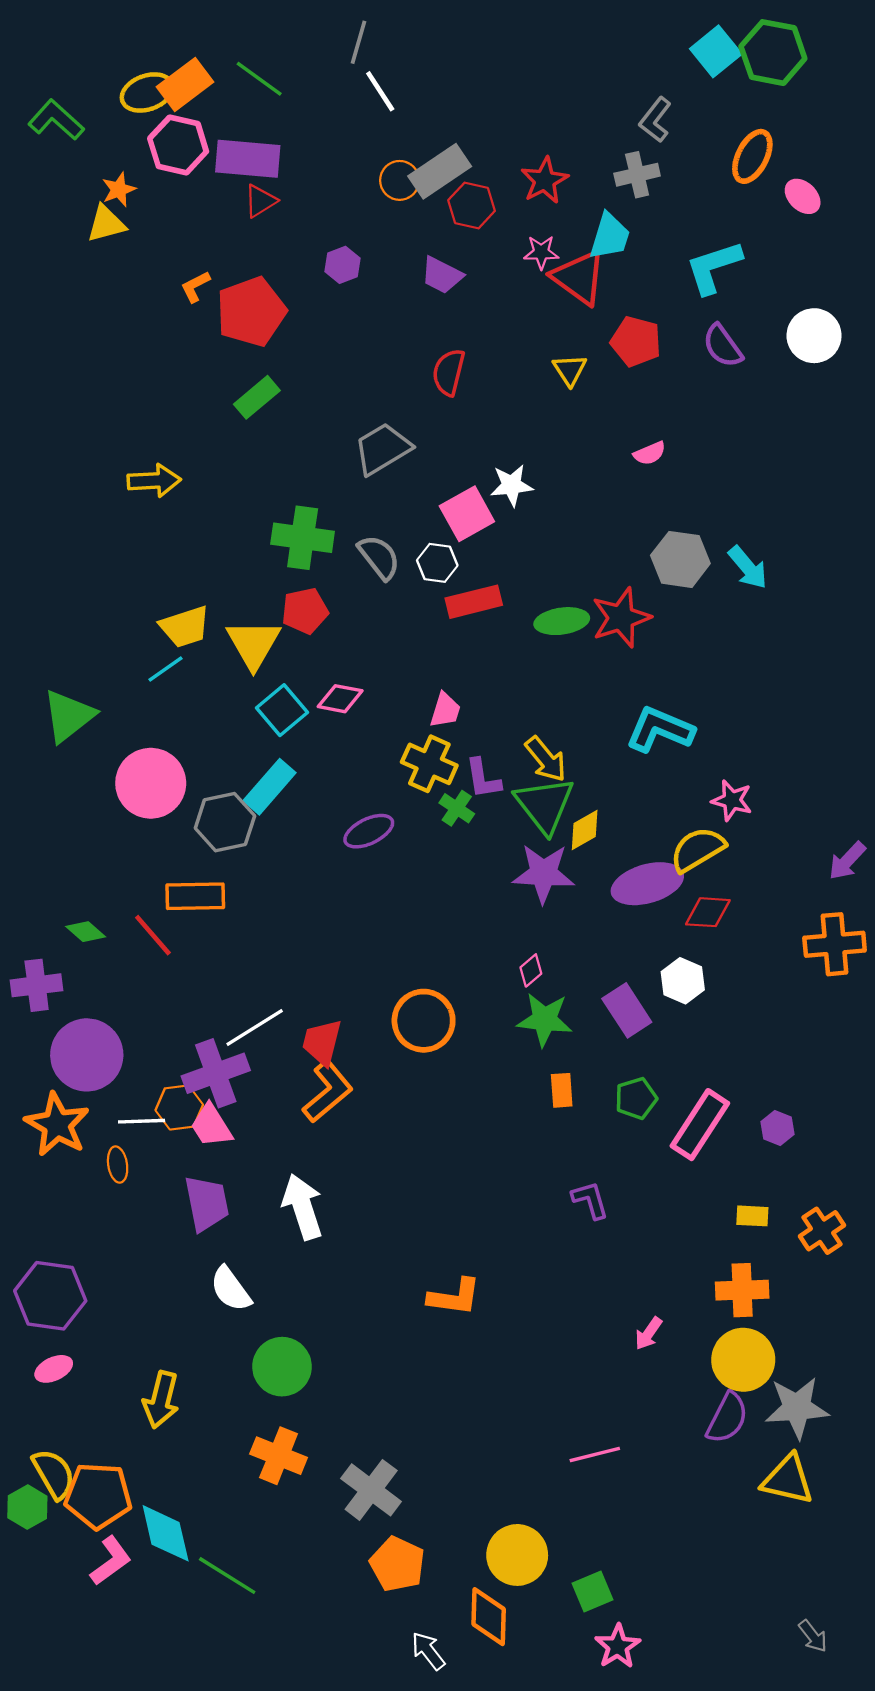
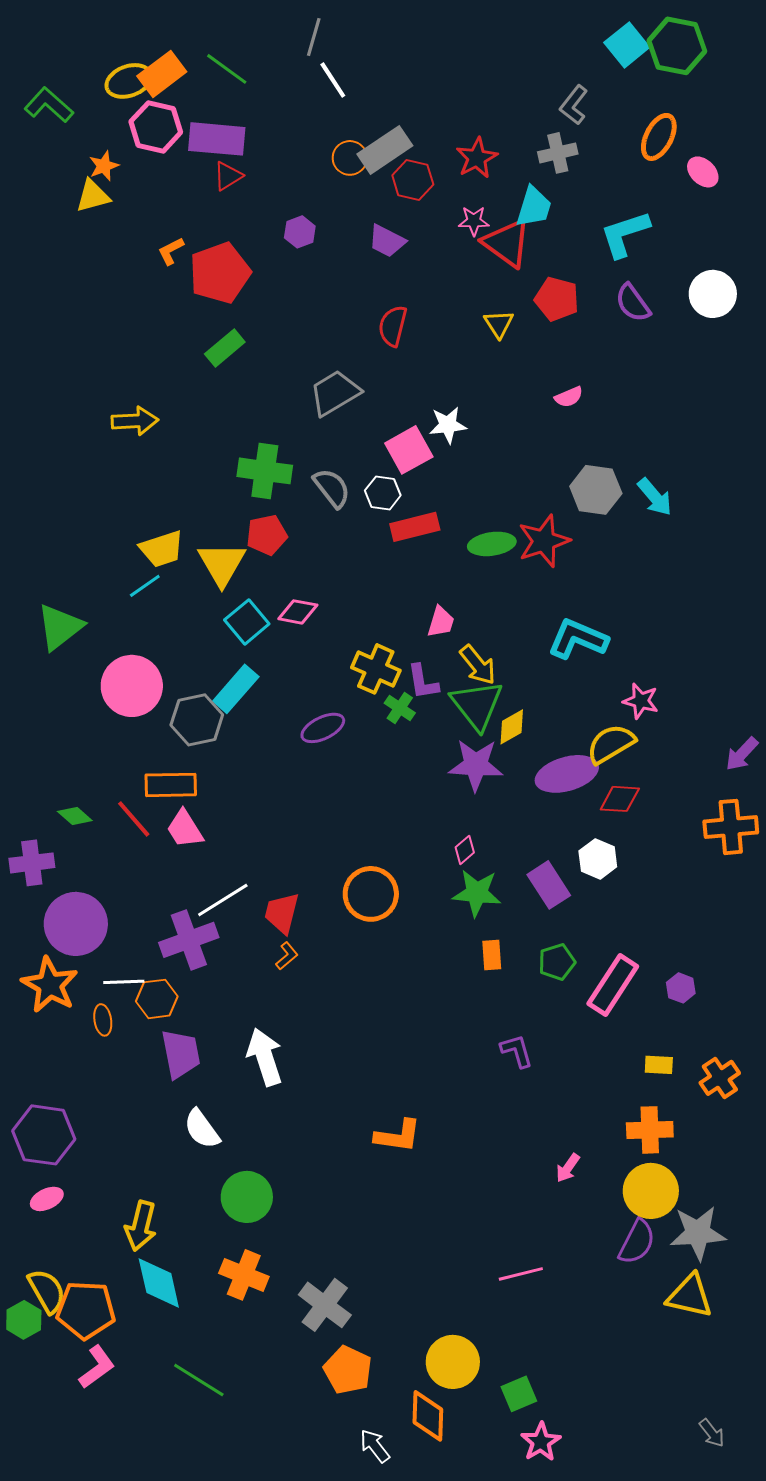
pink trapezoid: (445, 710) -> (441, 622), moved
orange L-shape: (328, 1091) -> (287, 956), size x0.5
orange hexagon: (179, 1107) -> (157, 999), moved
pink trapezoid: (211, 1126) -> (185, 829), moved
cyan diamond: (166, 1533) -> (159, 1283), moved

